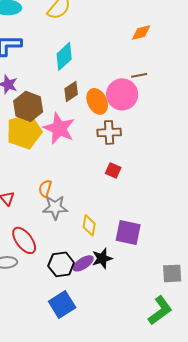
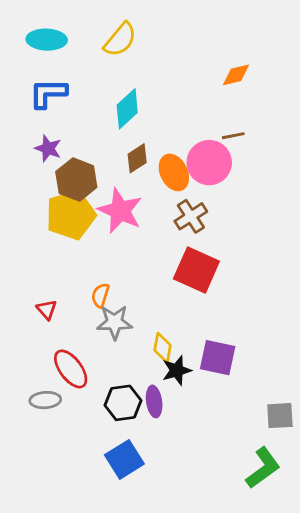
brown cross: (109, 132) -> (191, 216), turned -30
red square: (113, 170) -> (196, 270), size x2.0
black star: (102, 258) -> (177, 370), moved
purple ellipse: (83, 263) -> (154, 401), turned -65

